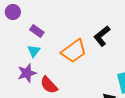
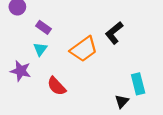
purple star: (27, 73) -> (21, 71), moved, turned 30

